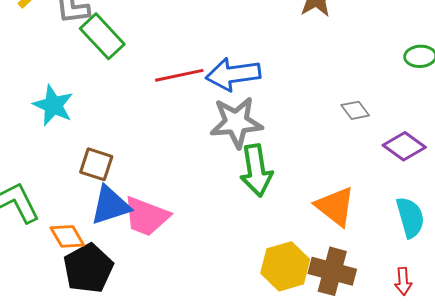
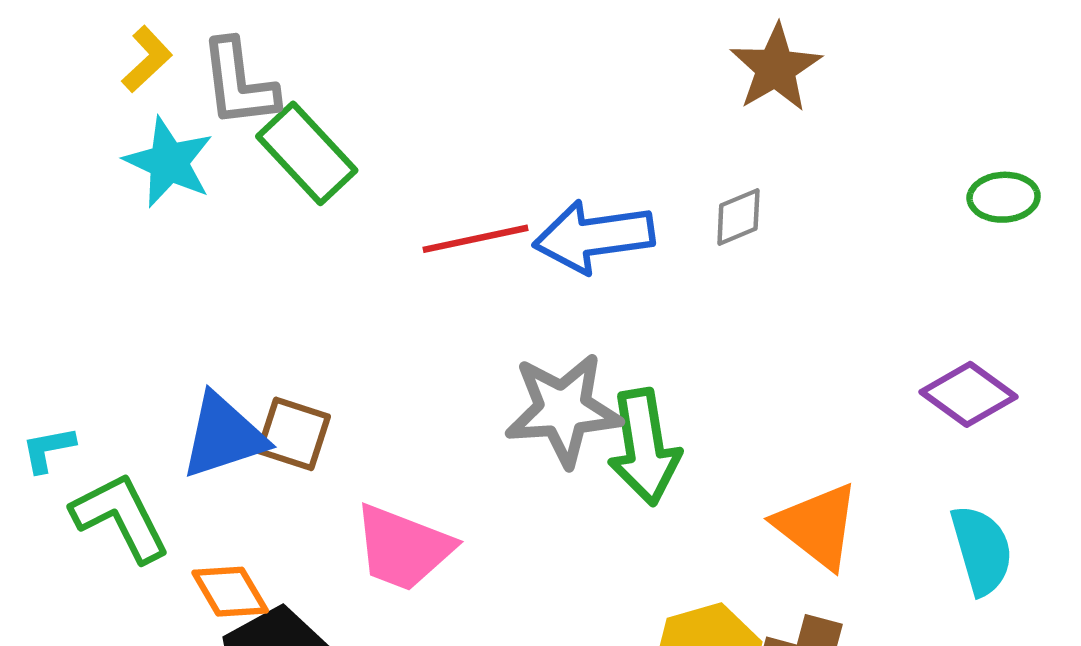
cyan star: (53, 105) -> (169, 162), moved
gray diamond: (355, 110) -> (738, 217), moved, turned -76
gray star: (236, 122) -> (563, 410), moved
blue triangle: (110, 205) -> (223, 436), moved

